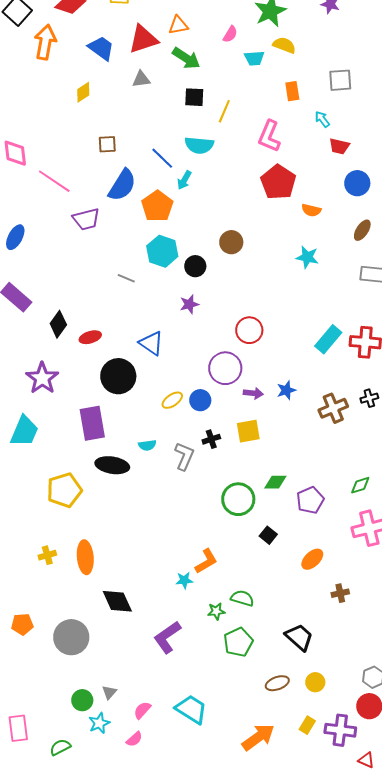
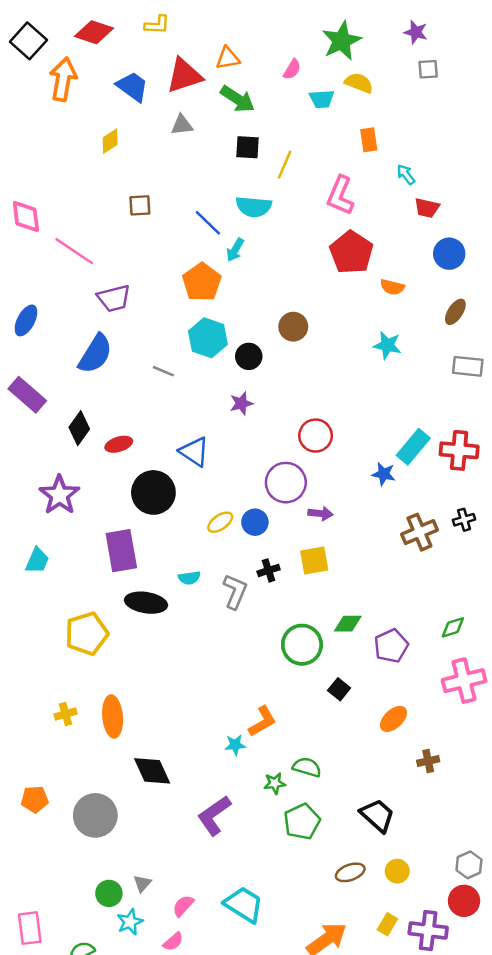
gray square: (340, 80) -> (428, 69), moved, size x0.7
blue semicircle: (122, 185) -> (95, 354), moved
blue star: (286, 390) -> (384, 474), moved, turned 30
cyan trapezoid: (24, 431) -> (37, 561), size x0.7

